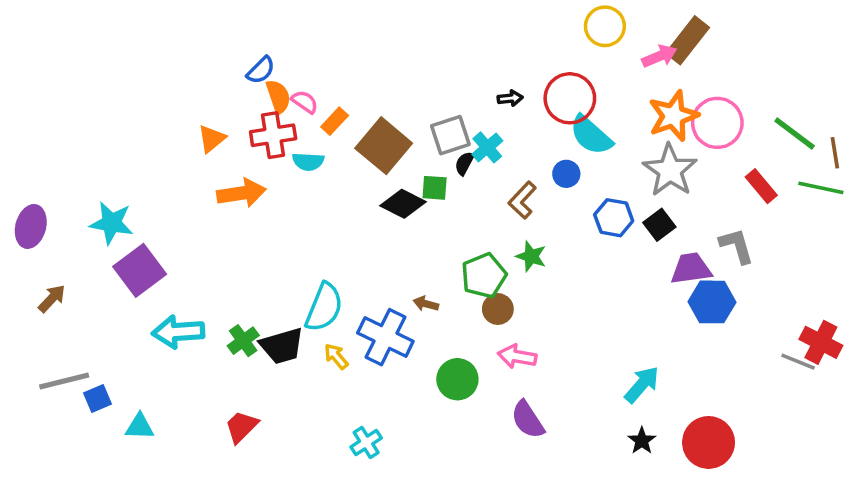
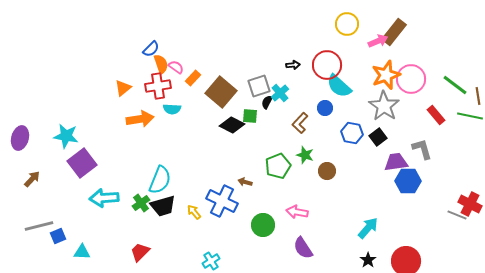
cyan semicircle: (308, 162) -> (172, 109), moved
cyan semicircle: (324, 307) -> (160, 180), moved
brown circle: (498, 309) -> (327, 171), moved

